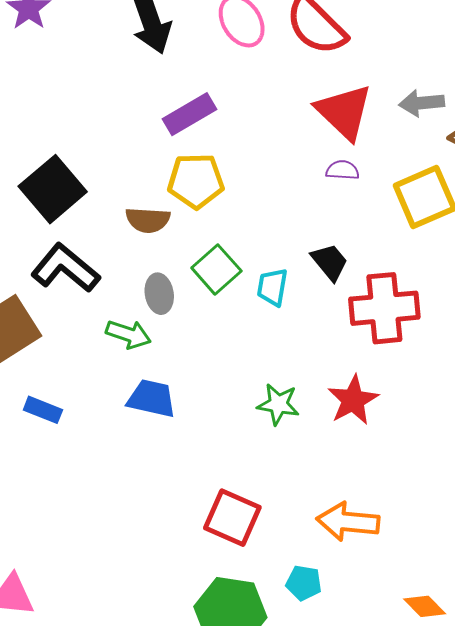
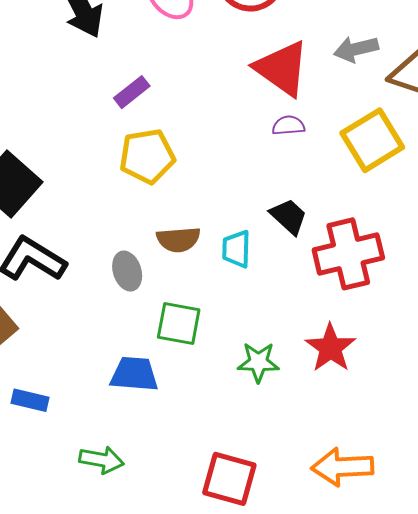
purple rectangle: (189, 114) -> (132, 92), size x0.7
brown semicircle: (148, 220) -> (178, 239), moved
green square: (216, 269) -> (179, 323), moved, turned -30
green arrow: (128, 334) -> (101, 460), moved

